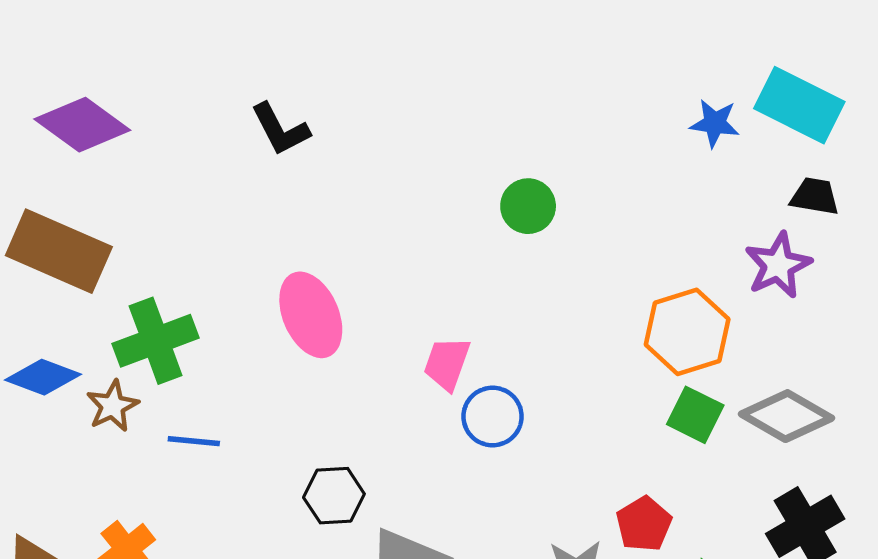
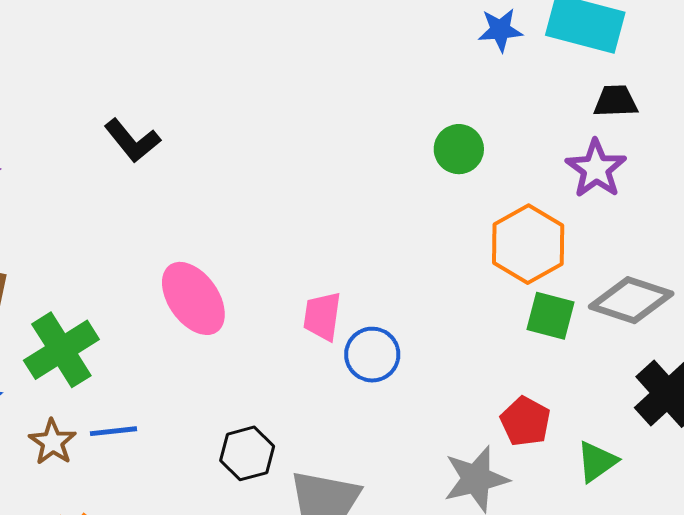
blue star: (715, 123) -> (500, 30), moved
green circle: (528, 206) -> (459, 149), moved
brown star: (112, 406) -> (52, 442), moved

